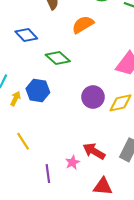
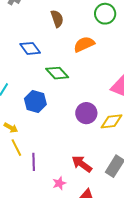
yellow arrow: (15, 99) -> (11, 128), moved, turned 88
pink star: (73, 162) -> (59, 183), moved
purple line: (48, 174) -> (34, 162), moved

